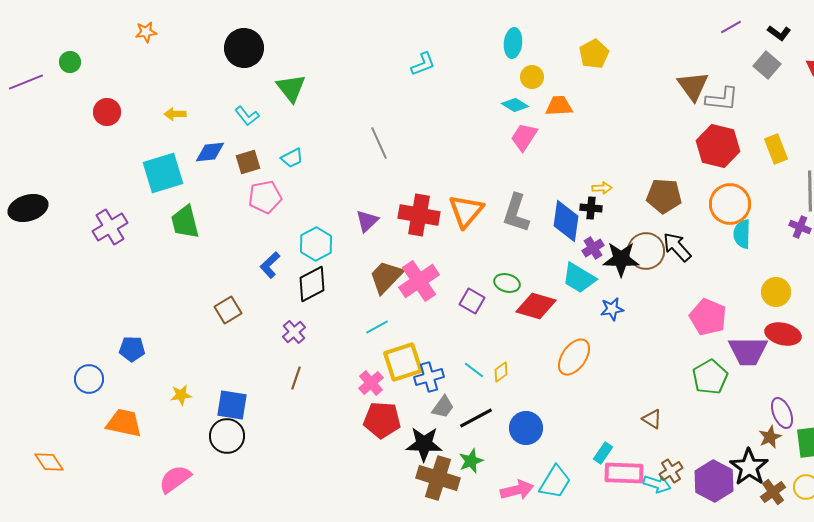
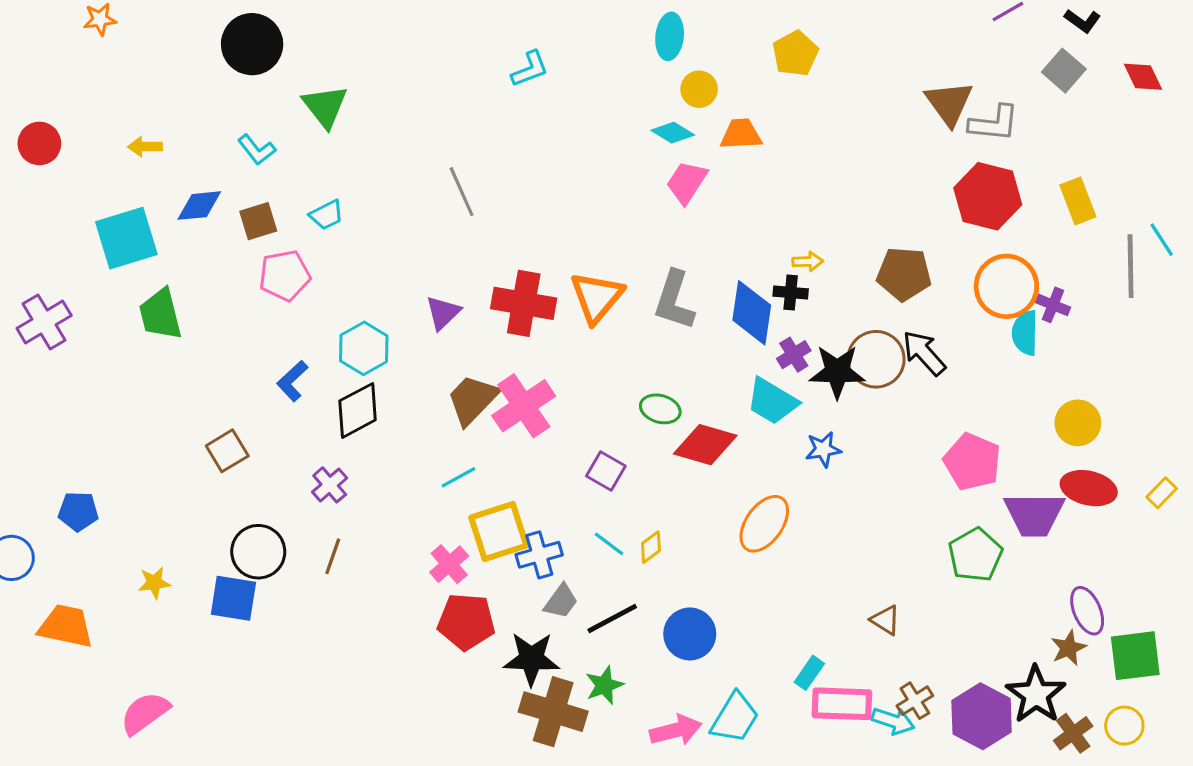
purple cross: (800, 227) -> (1053, 305), moved
purple square: (472, 301) -> (606, 471), moved
black circle: (227, 436) -> (258, 552), moved

